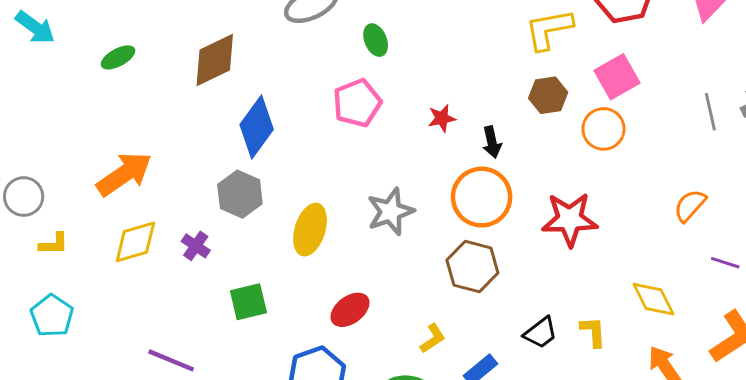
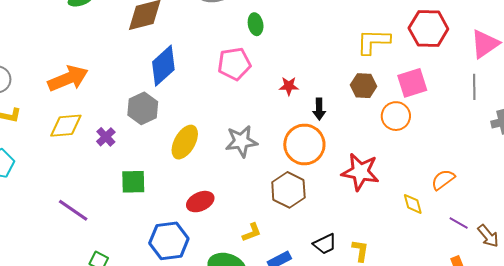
gray line: (710, 112) -> (474, 87), moved
yellow diamond: (653, 299) -> (413, 204), moved, size x0.7

